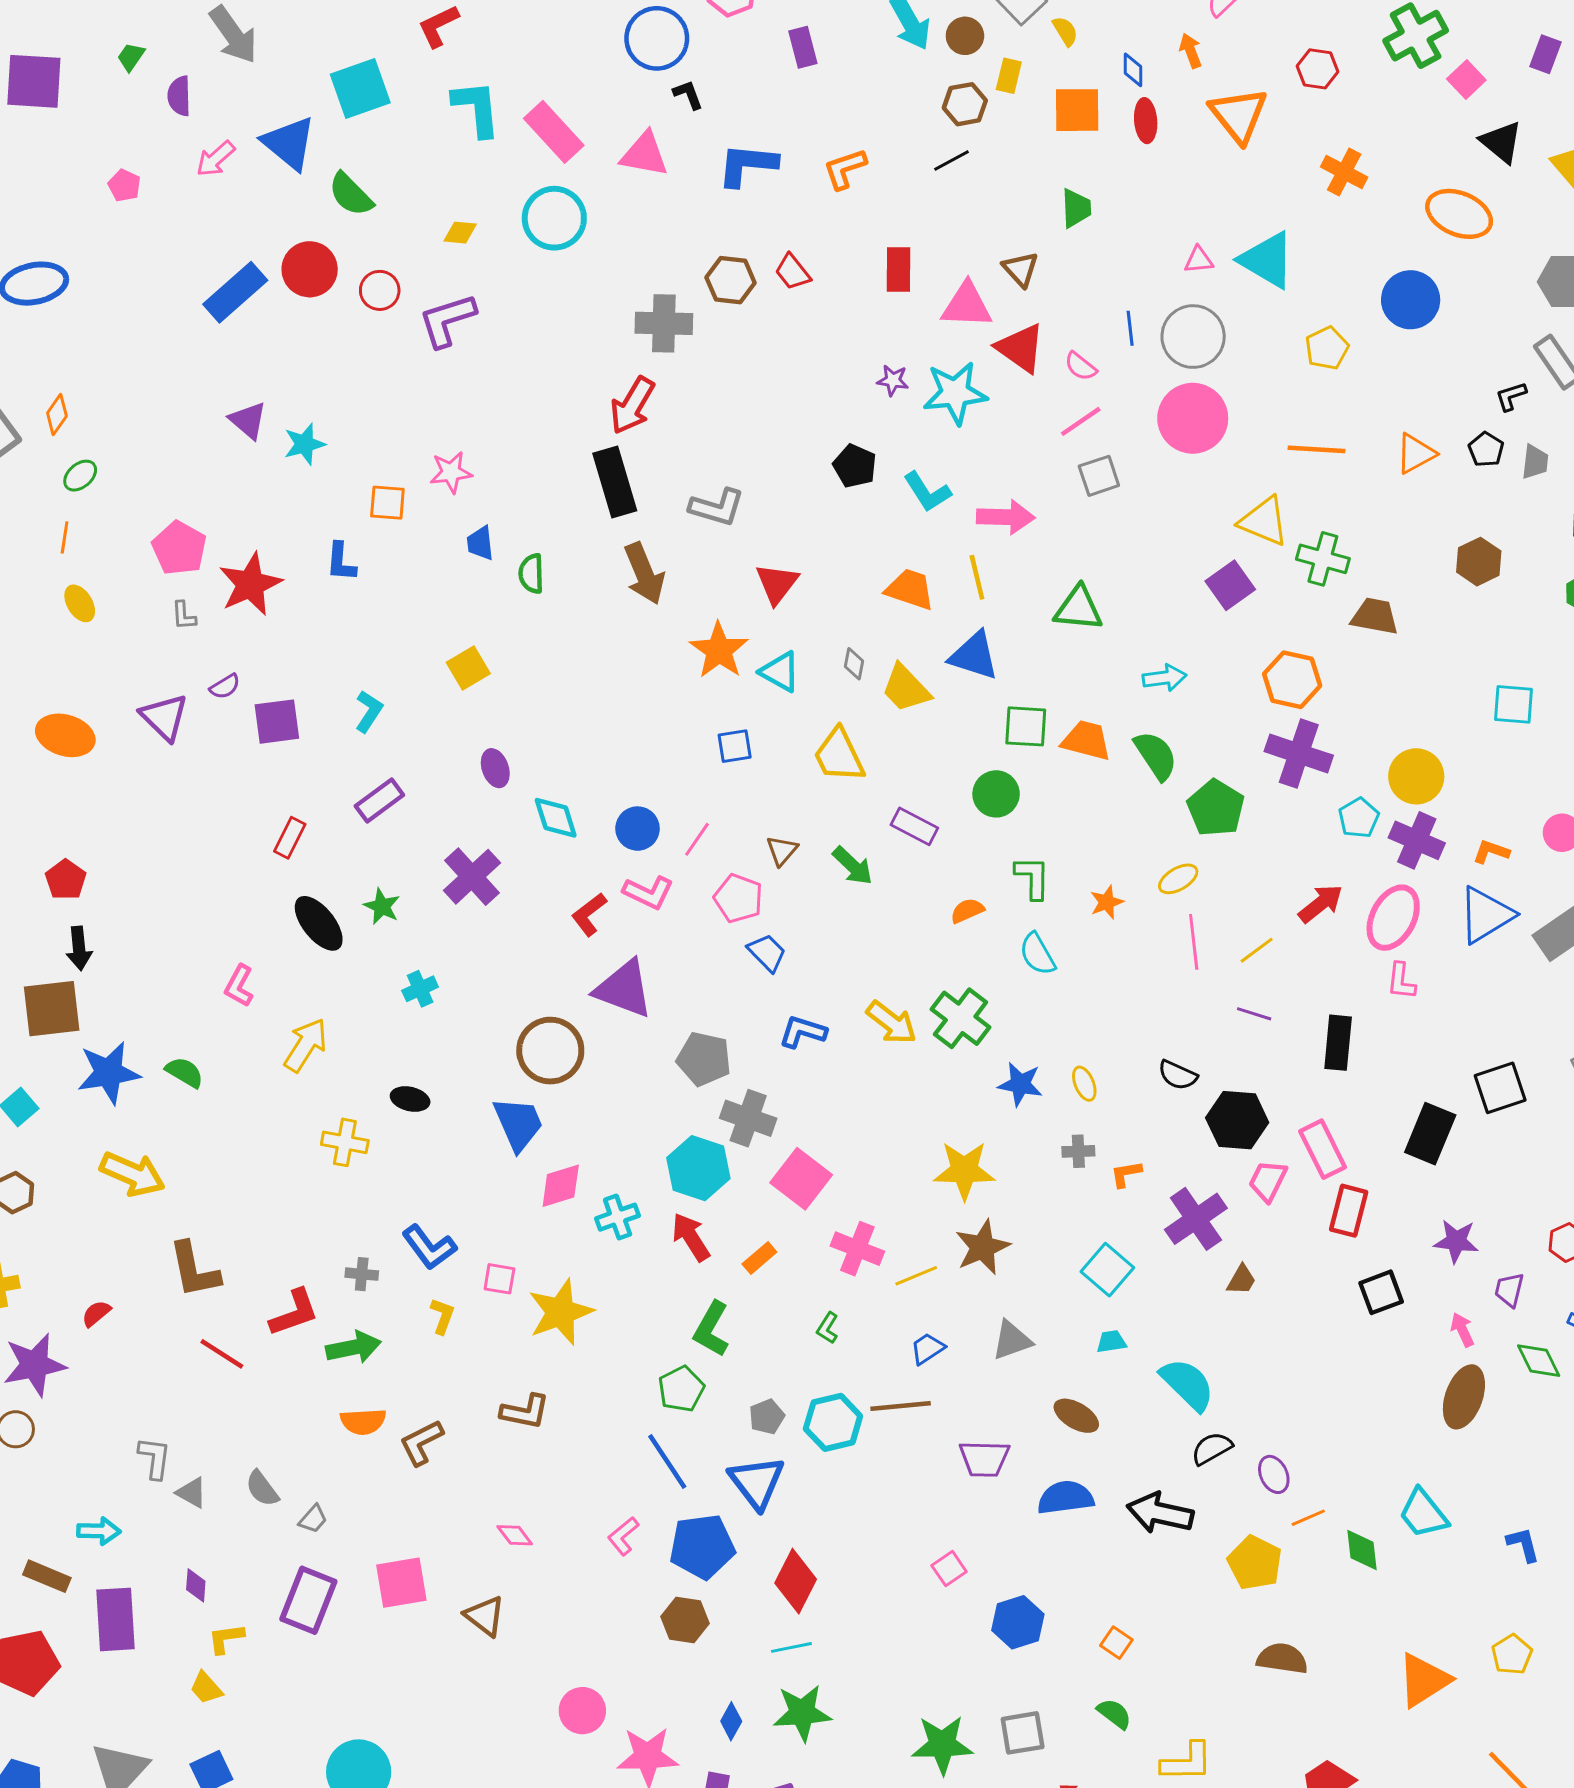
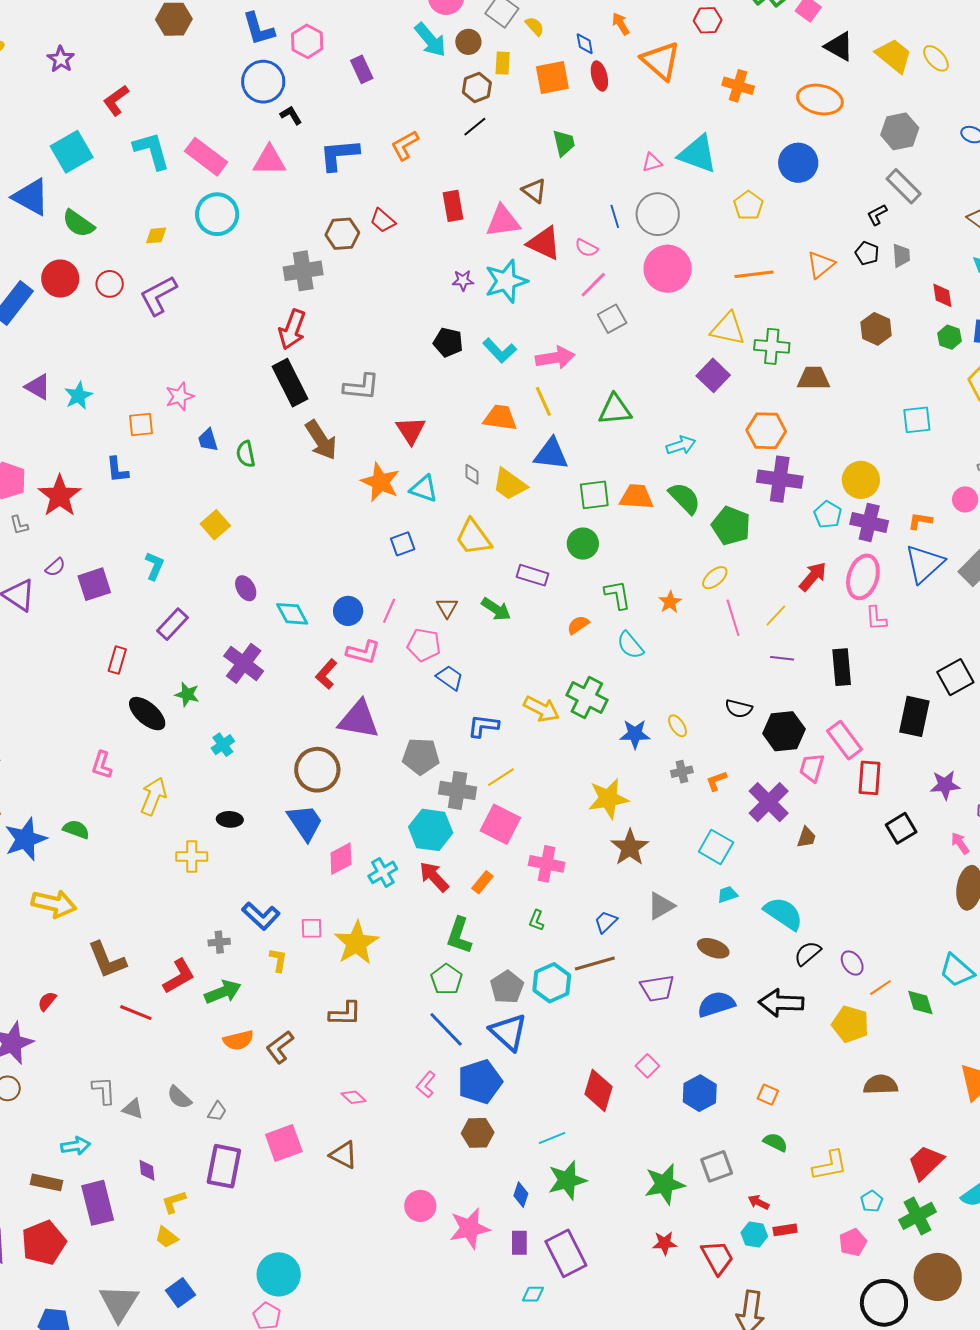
yellow line: (916, 1276) -> (501, 777), moved
gray pentagon: (767, 1417) -> (507, 987), size x1.4
red diamond: (796, 1581) -> (598, 1090), moved

